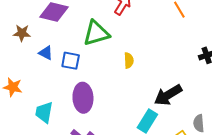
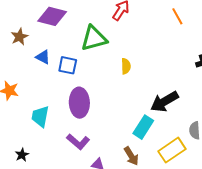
brown star: (22, 33) -> (19, 37), turned -30

